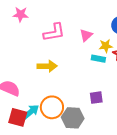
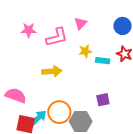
pink star: (21, 14) -> (29, 30), moved
pink triangle: (86, 35) -> (80, 23), moved
yellow star: (106, 46) -> (85, 51), moved

